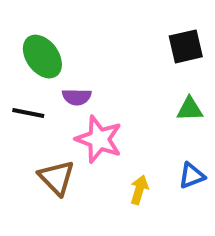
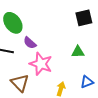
purple semicircle: (77, 97) -> (30, 43), turned 40
green triangle: (190, 109) -> (78, 52), moved

